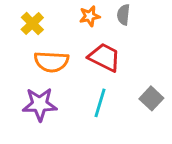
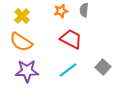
orange semicircle: (51, 62) -> (21, 42), moved, turned 30
cyan line: (100, 103) -> (68, 70), turned 36

